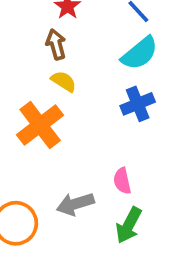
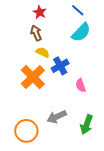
blue cross: (138, 104) -> (60, 66), moved
pink semicircle: (122, 181) -> (81, 85), moved

